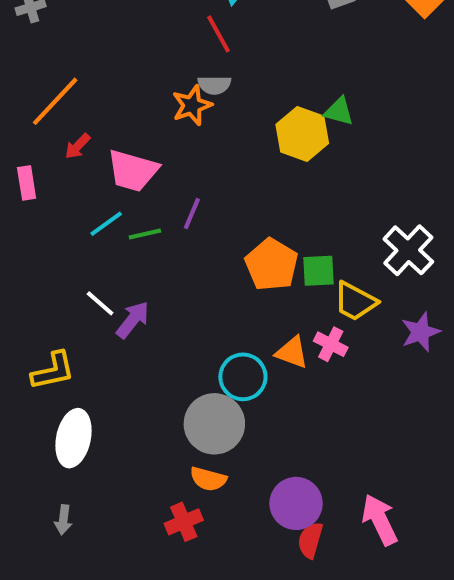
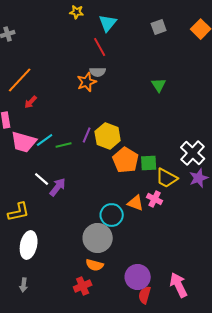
green triangle: (339, 111) -> (159, 85), turned 42
yellow hexagon: (302, 134) -> (108, 136), moved
pink trapezoid: (133, 171) -> (24, 142), moved
purple star: (421, 332) -> (199, 178), moved

